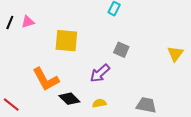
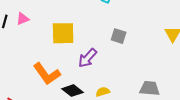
purple arrow: (100, 73) -> (87, 58), moved

